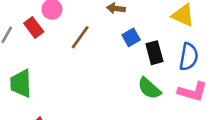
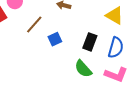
blue square: (131, 37) -> (55, 39), moved
black rectangle: (154, 53) -> (90, 42), turned 30

